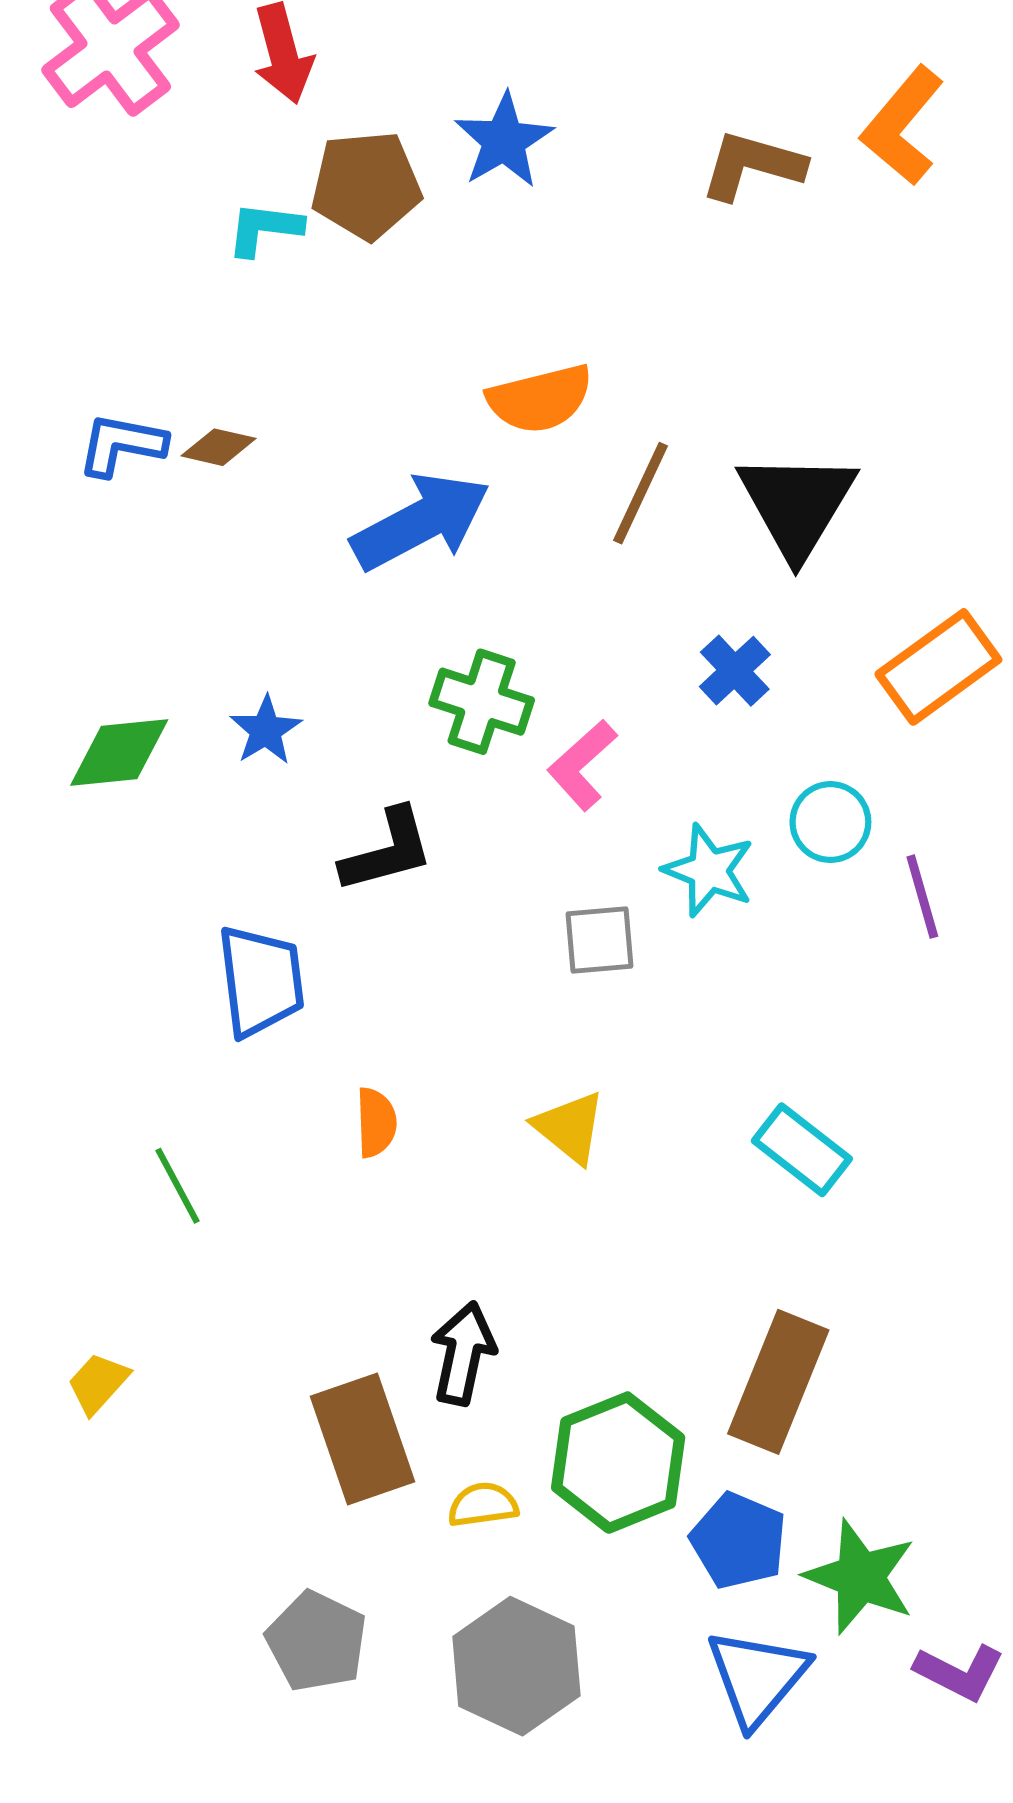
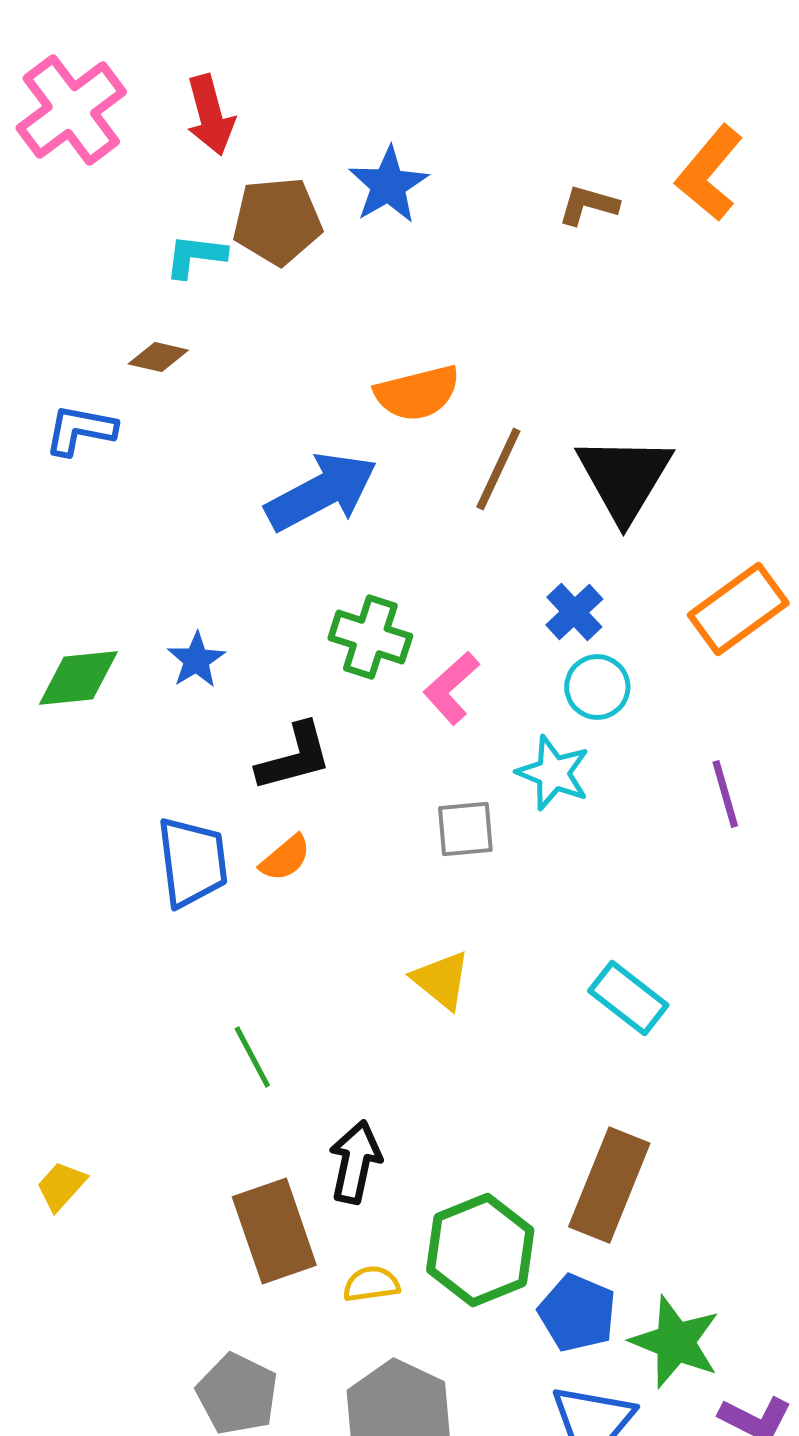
brown L-shape: (752, 165) -> (588, 205), size x0.7
brown diamond: (218, 447) -> (158, 357), moved
cyan circle: (830, 822) -> (597, 687), moved
orange semicircle: (376, 1122) -> (285, 858), moved, turned 52
green line: (178, 1186) -> (252, 1057), moved

